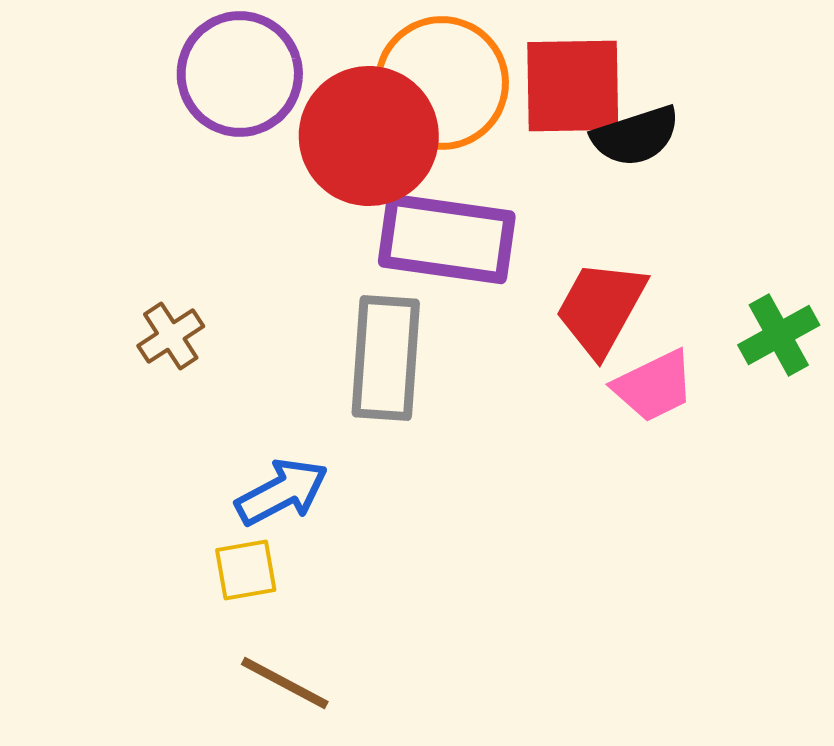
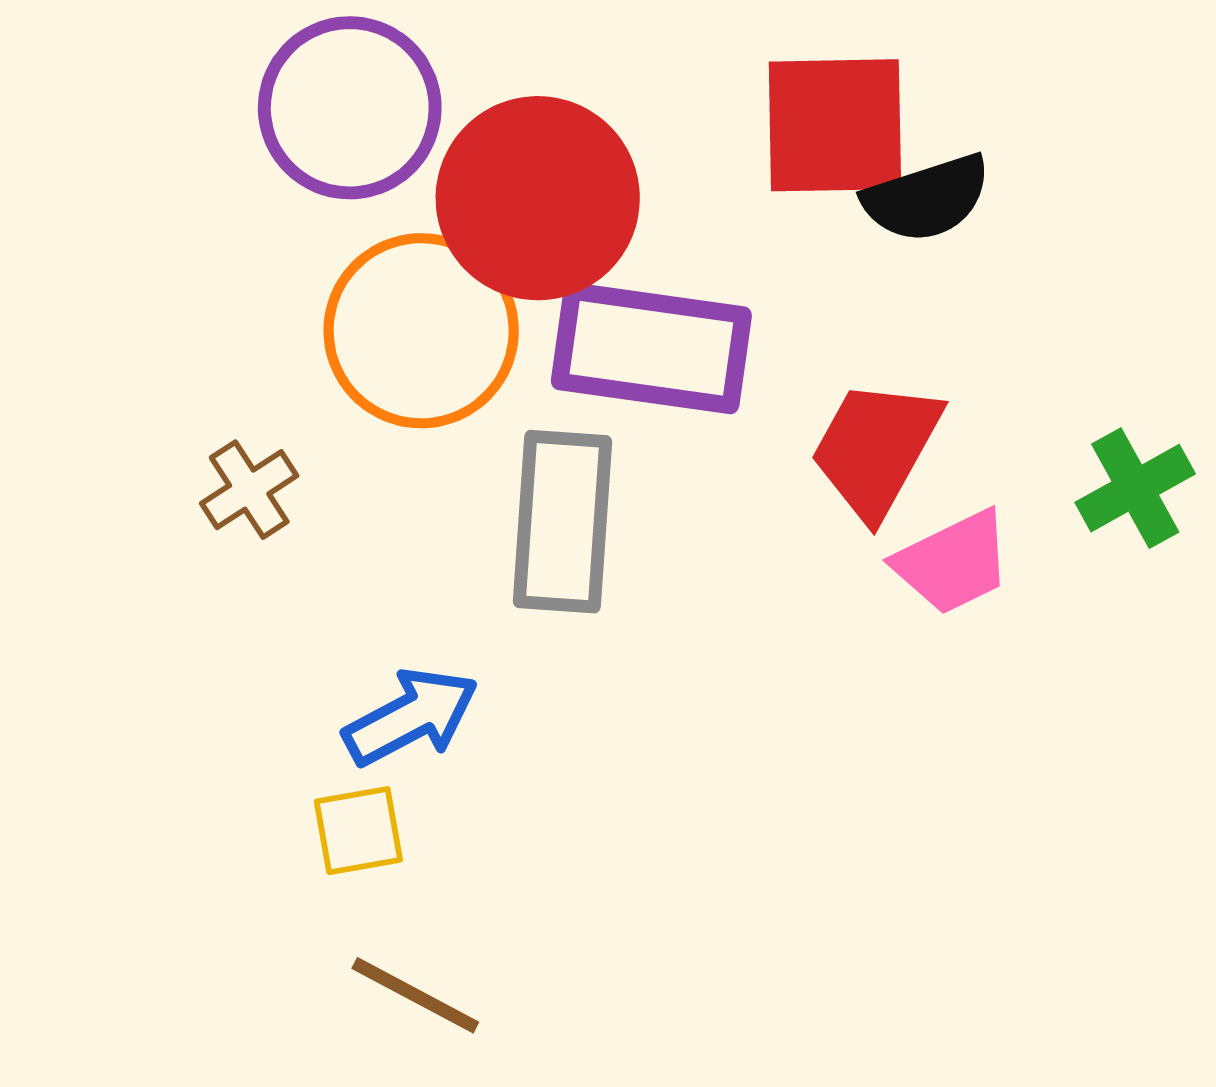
orange circle: (442, 83) -> (421, 331), moved

